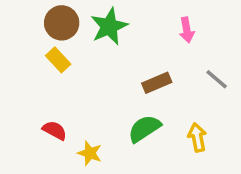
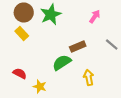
pink arrow: (187, 30) -> (95, 16), turned -136
green semicircle: (144, 129) -> (62, 62), moved
yellow arrow: (197, 137) -> (89, 78), moved

